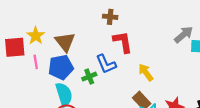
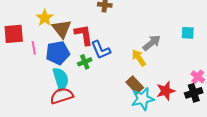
gray arrow: (184, 35) -> (152, 43), moved
yellow star: (36, 36) -> (45, 18), moved
red L-shape: (123, 42) -> (84, 35), moved

